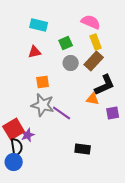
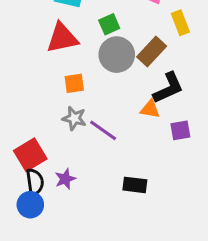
yellow rectangle: (96, 42) -> (180, 23), moved
red triangle: (35, 52) -> (62, 38), size x1.6
gray circle: (71, 63) -> (117, 55), size x1.5
gray star: (43, 105) -> (74, 118), size x0.7
purple star: (28, 135) -> (65, 179), moved

